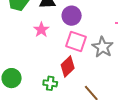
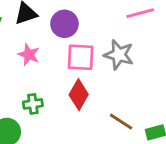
green cross: (50, 83) -> (33, 104), moved

